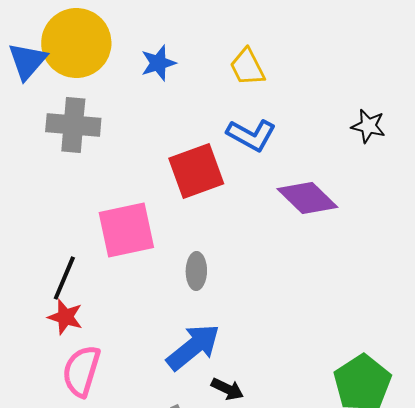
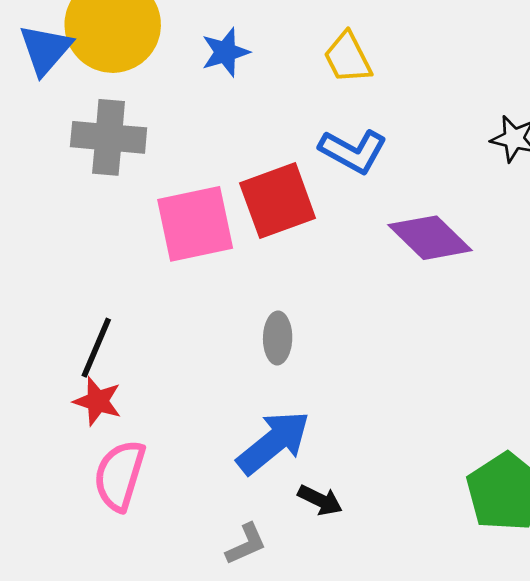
pink square: (126, 230) -> (195, 224), moved

